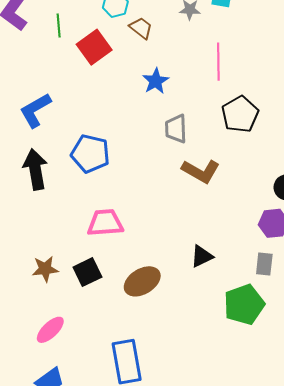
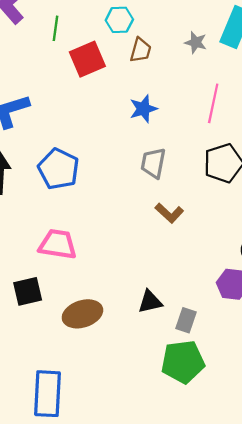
brown trapezoid: (141, 28) -> (141, 50), turned 55
brown L-shape: (201, 171) -> (169, 213), size x0.7
gray rectangle: (264, 264) -> (186, 320), moved

